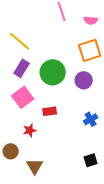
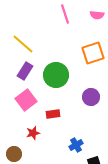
pink semicircle: (91, 20) -> (97, 15), moved
purple circle: (84, 80) -> (91, 97), moved
blue cross: (91, 119) -> (76, 145), moved

